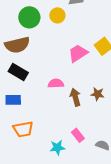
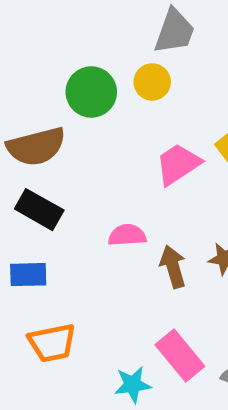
yellow circle: (57, 15) -> (152, 82), moved
green circle: (29, 17) -> (91, 92), moved
pink rectangle: (78, 135) -> (180, 355), size x1.5

